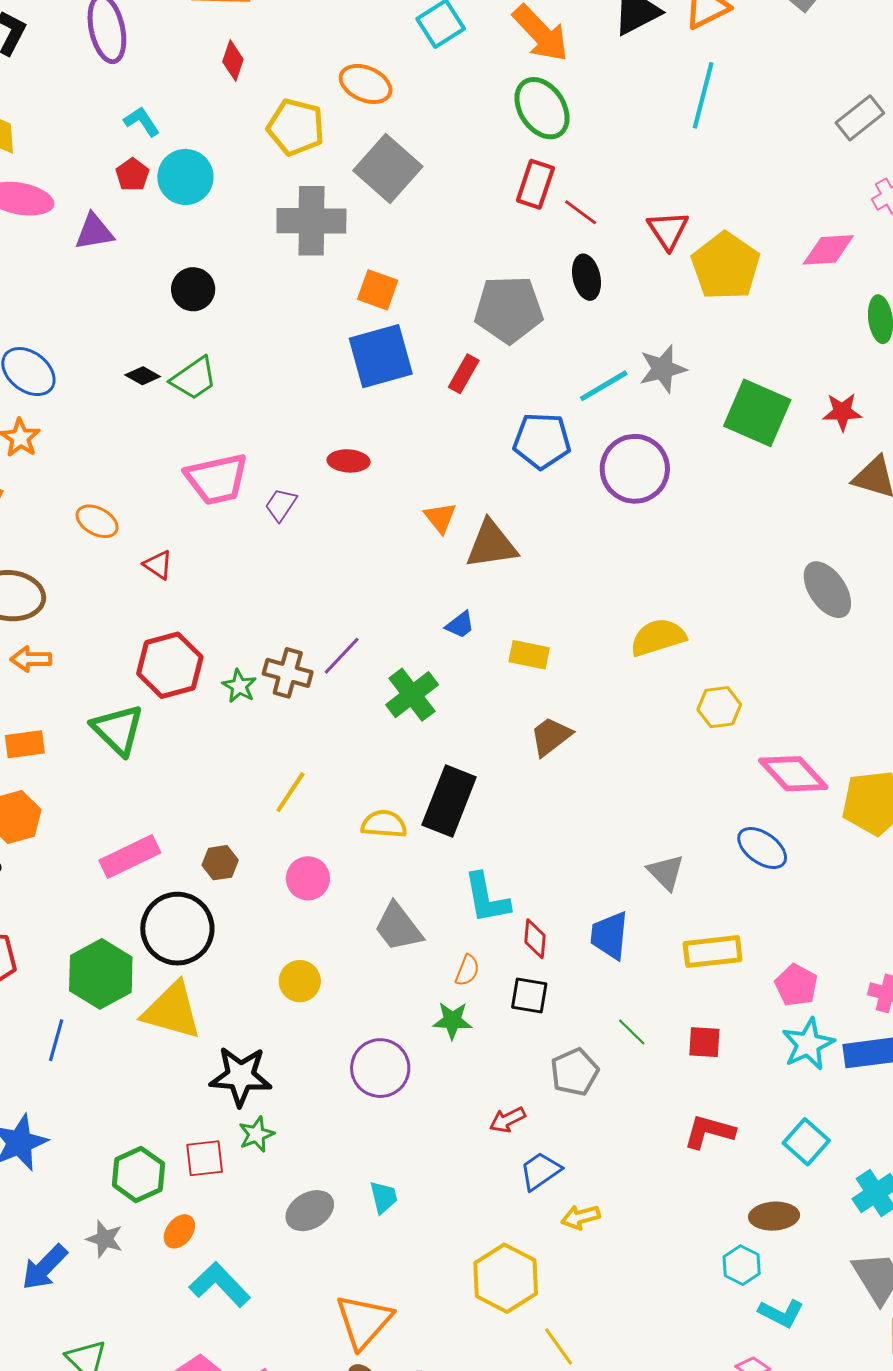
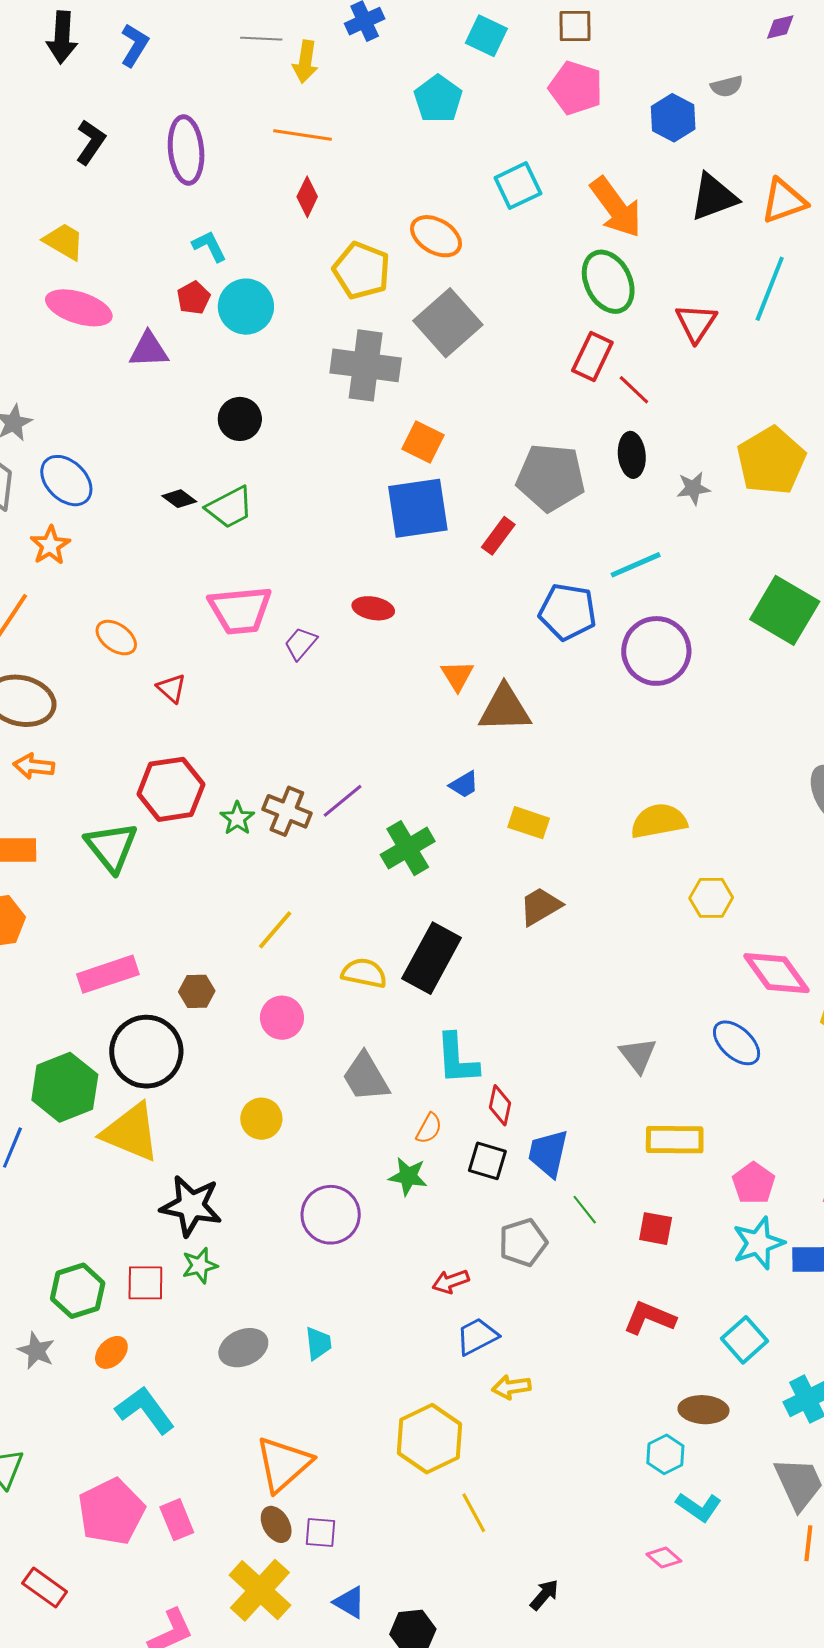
red triangle: (668, 230) -> (696, 323), moved
gray star: (663, 369) -> (693, 488), moved, size x0.7
blue trapezoid: (609, 935) -> (548, 1153), moved

